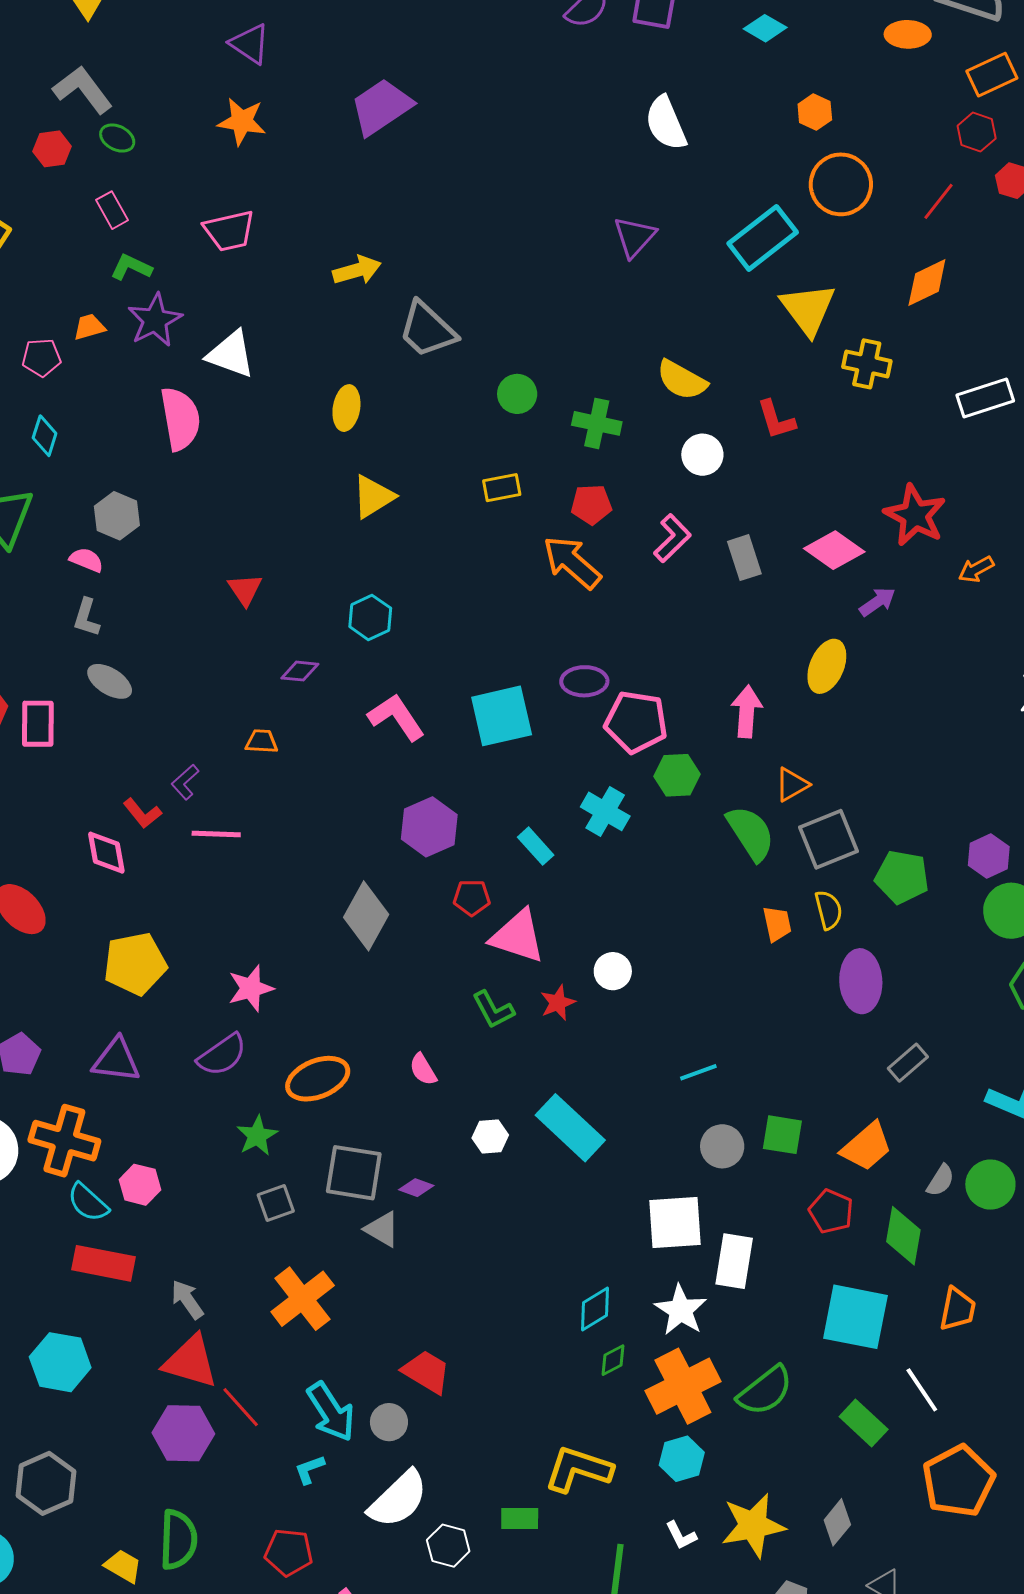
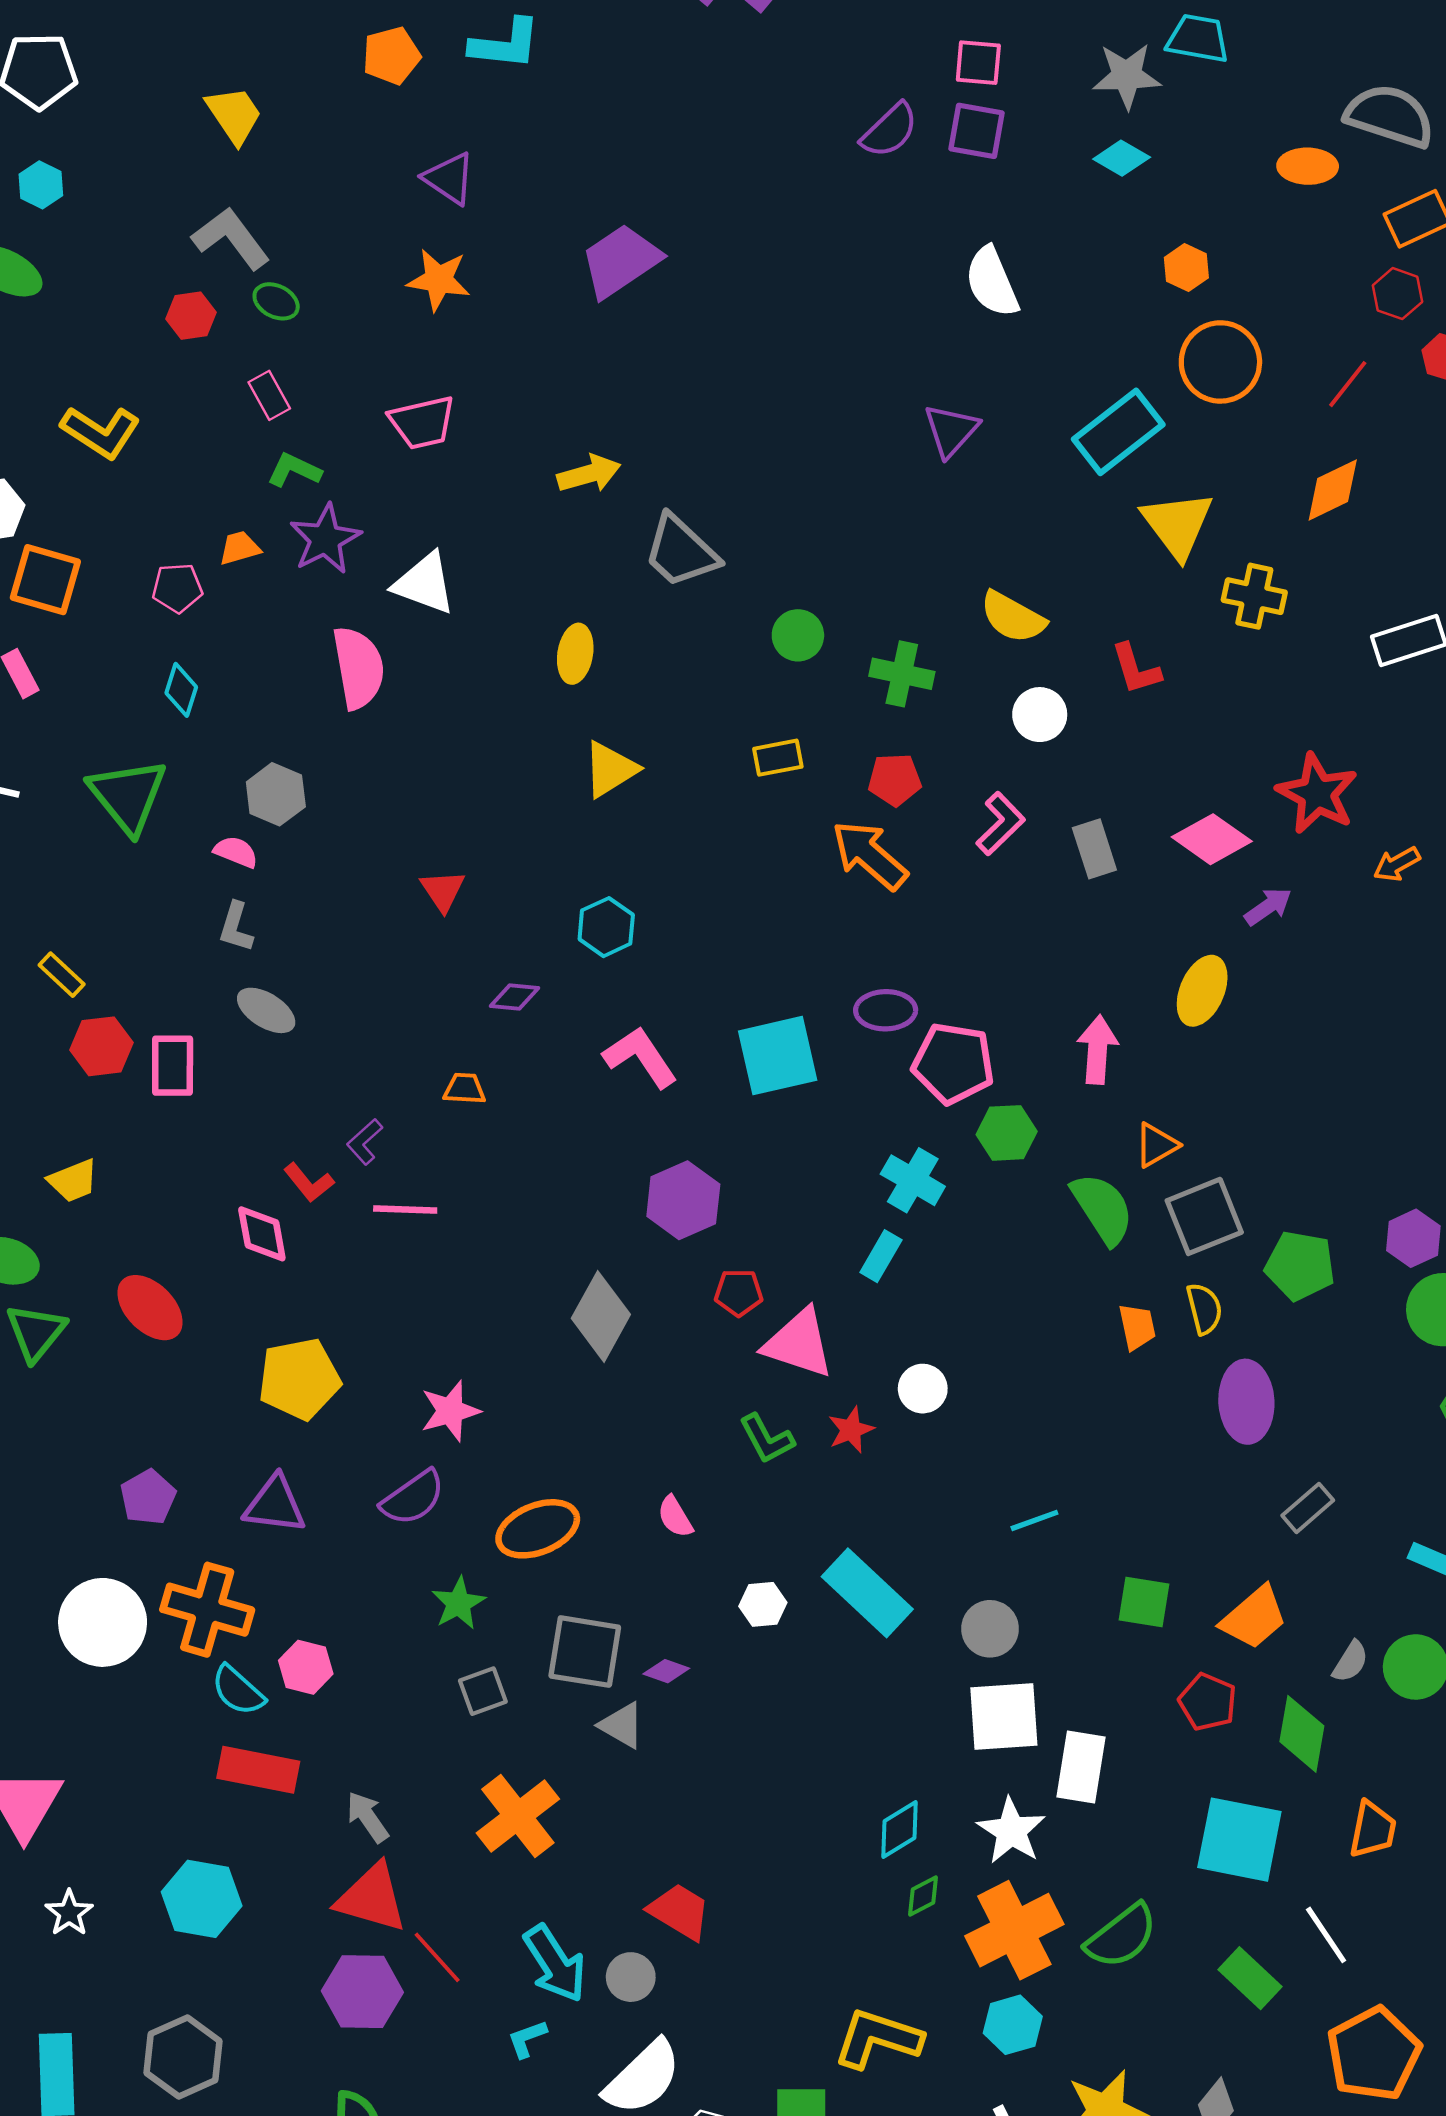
cyan rectangle: (536, 846) -> (881, 1256), moved, turned 72
gray circle: (722, 1146) -> (990, 1629), moved

